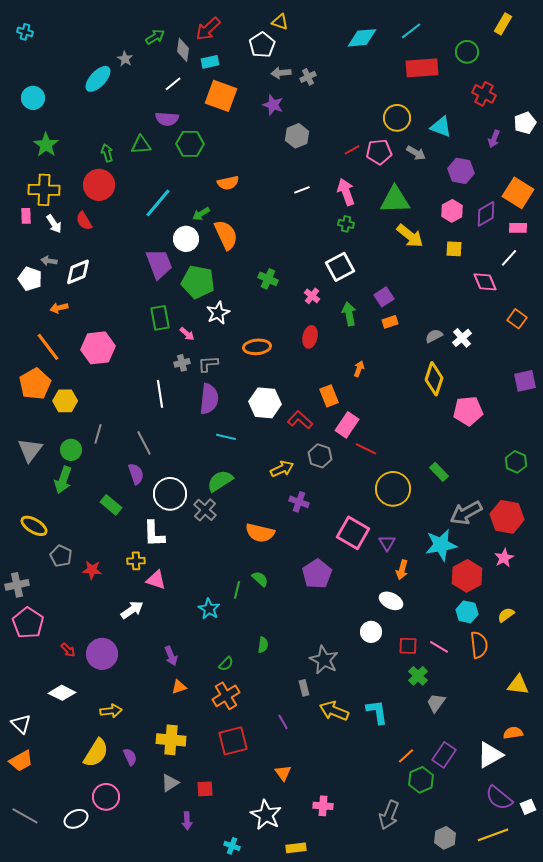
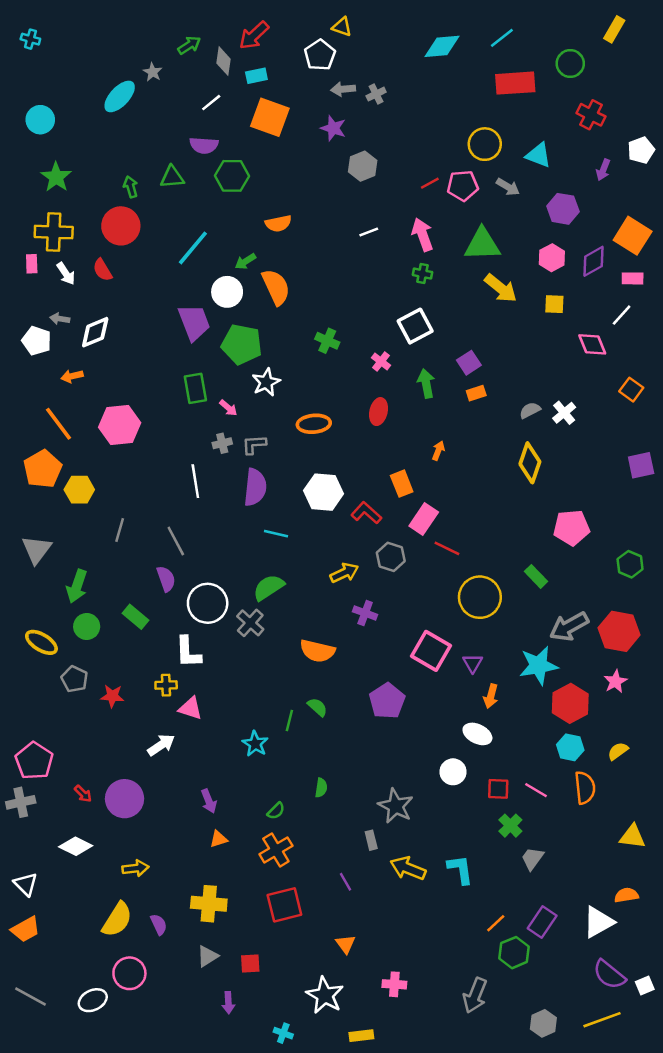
pink pentagon: (468, 411) -> (571, 528), moved
green circle: (71, 450) -> (87, 626), moved
gray cross: (17, 585) -> (21, 802), moved

